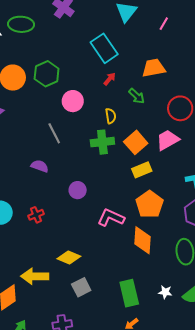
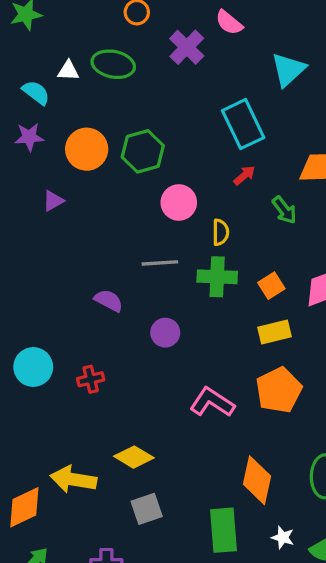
yellow semicircle: (111, 116) -> (221, 232), moved
gray line: (54, 133) -> (160, 263), moved, turned -75
orange square: (136, 142) -> (271, 286), size x0.7
purple circle: (78, 190) -> (165, 333), moved
orange diamond: (142, 240) -> (257, 480), moved

